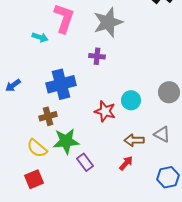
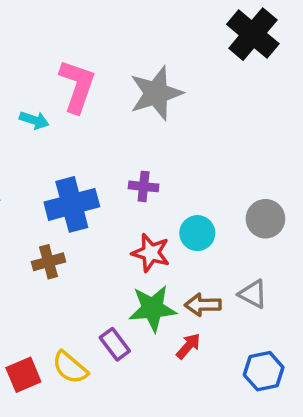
purple cross: (97, 56) -> (144, 186), moved
green star: (66, 141) -> (153, 308), moved
yellow semicircle: (37, 148) -> (70, 368), moved

